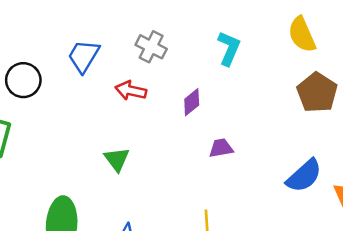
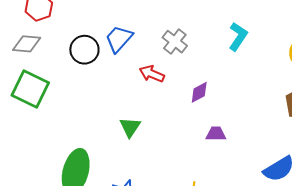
cyan L-shape: (229, 48) -> (238, 37), moved
black circle: (23, 80) -> (84, 50), moved

